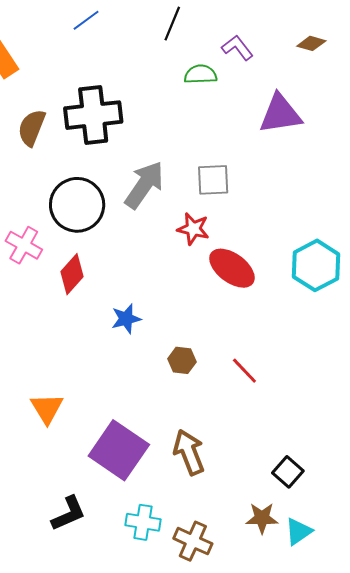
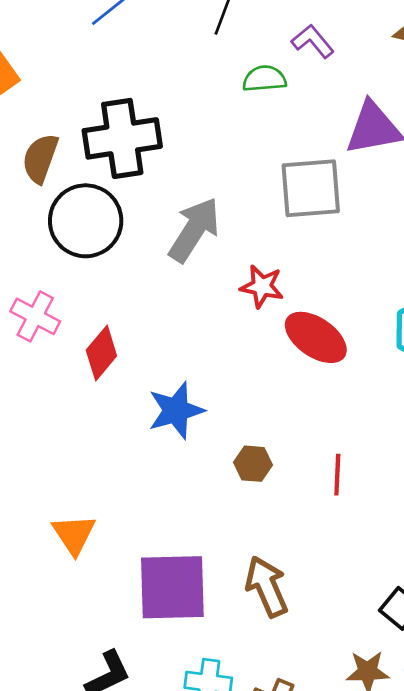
gray square: (213, 180) -> (311, 188), moved, size x1.4
black circle: (77, 205) -> (86, 221), moved
blue star: (126, 319) -> (176, 410), size x1.4
red line: (244, 371) -> (337, 475), turned 48
purple square: (119, 450) -> (172, 587), turned -34

